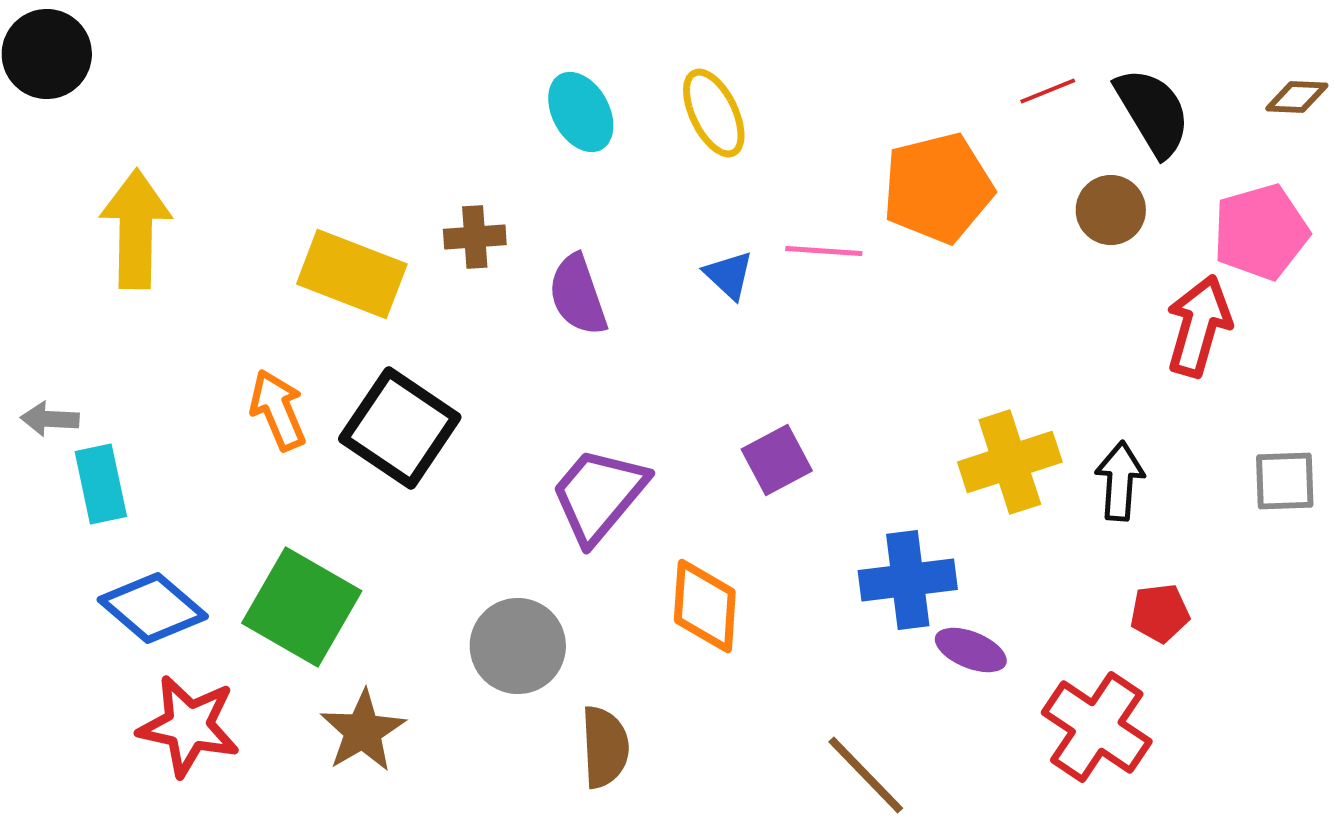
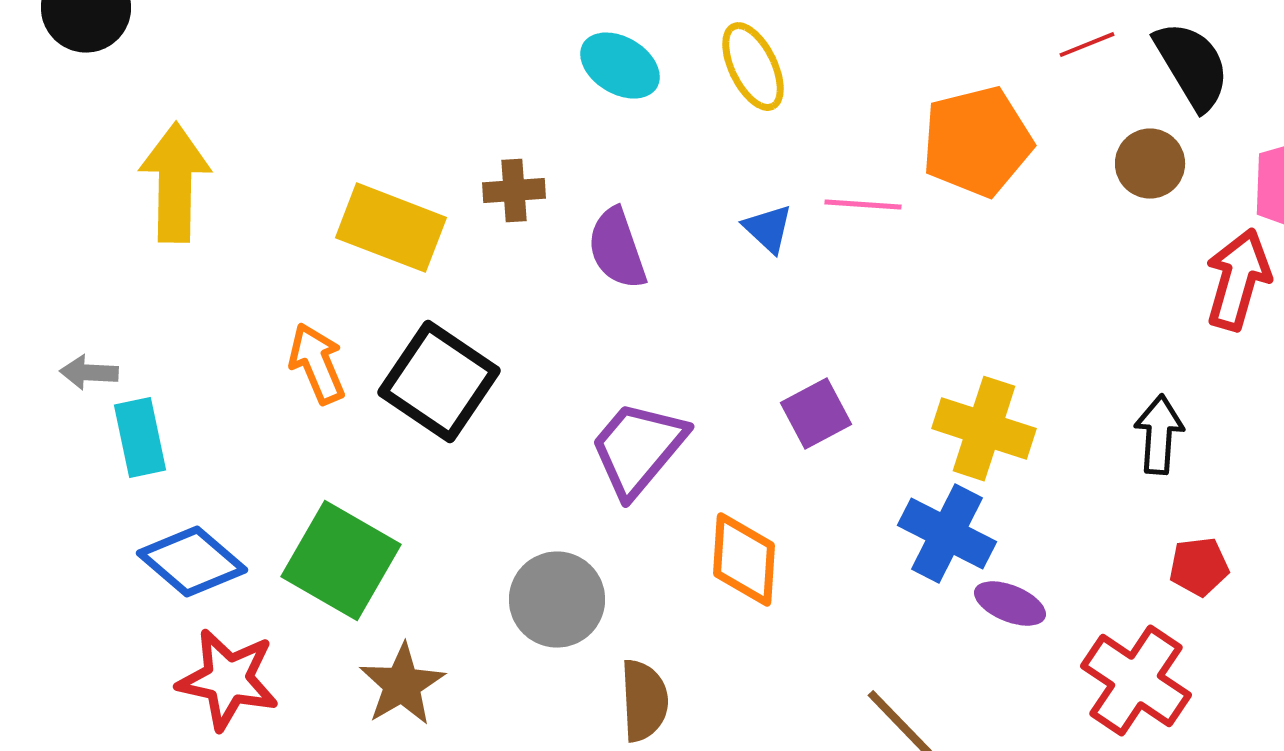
cyan ellipse: (581, 112) -> (620, 66), turned -30
yellow cross: (1010, 462) -> (984, 429), moved, turned 36
blue cross: (908, 580) -> (947, 534), turned 34

